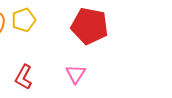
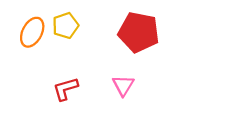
red L-shape: (24, 77) -> (65, 89), turned 45

